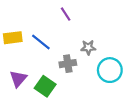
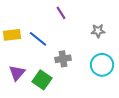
gray star: (88, 47) -> (98, 31), moved

